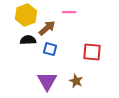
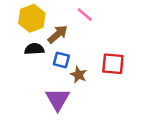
pink line: (69, 12) -> (85, 15), turned 40
brown star: (76, 81) -> (79, 75), moved

